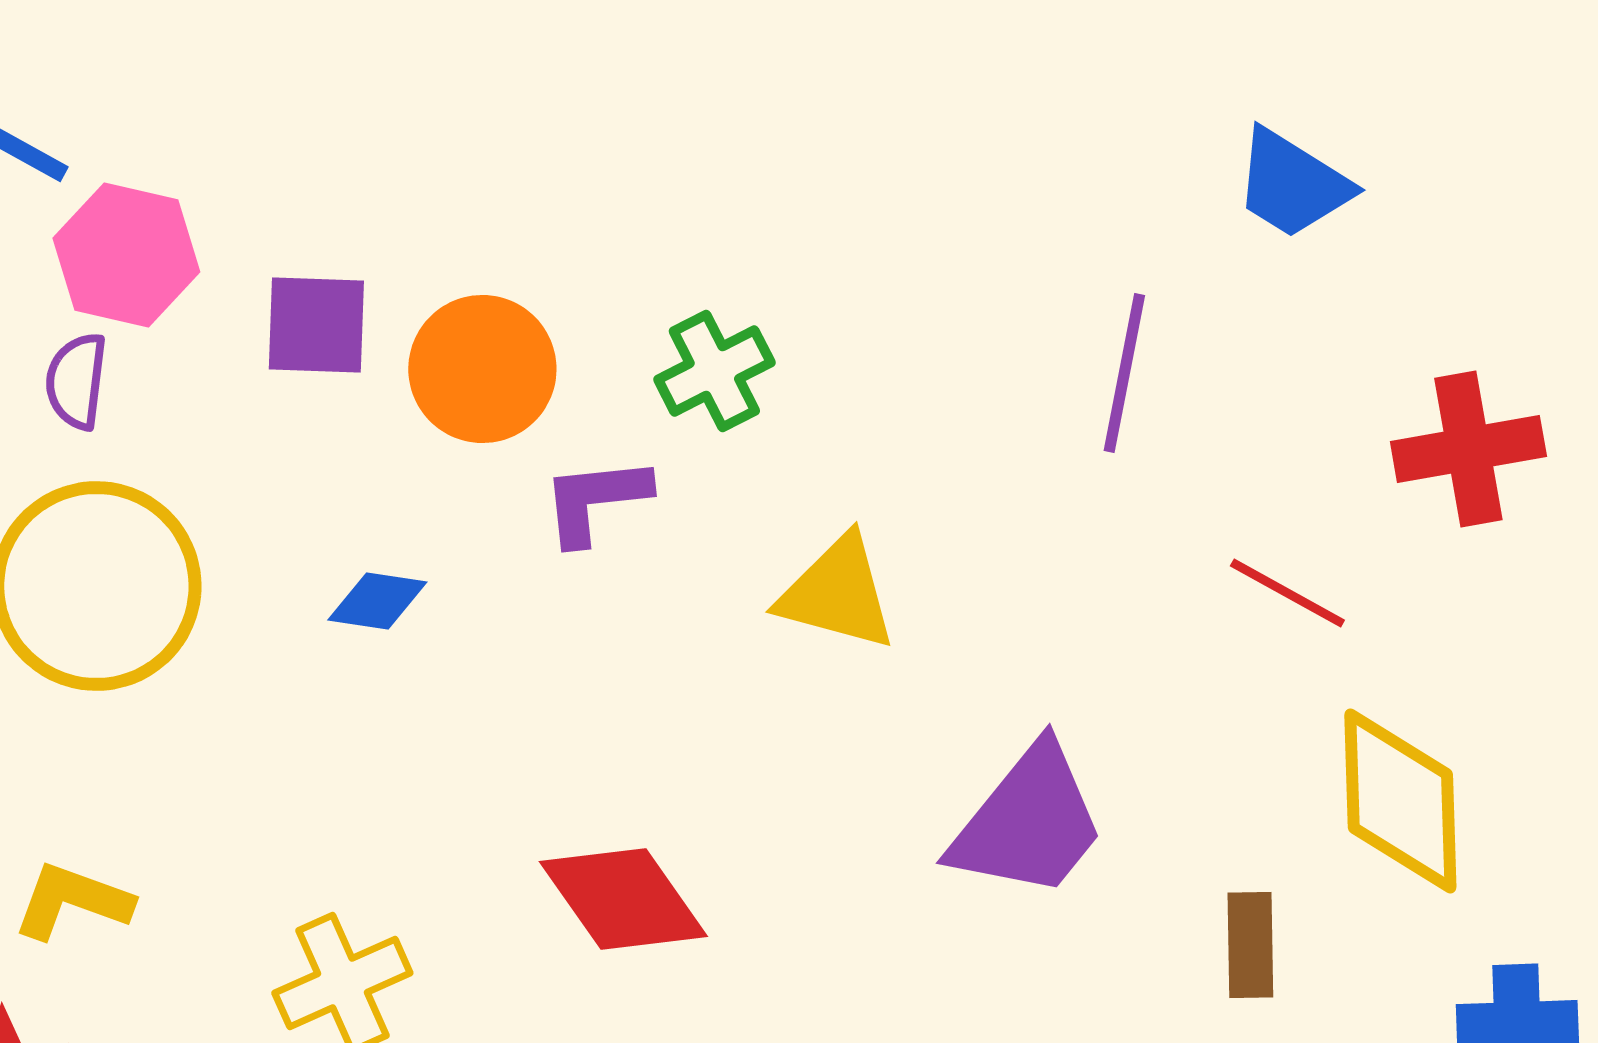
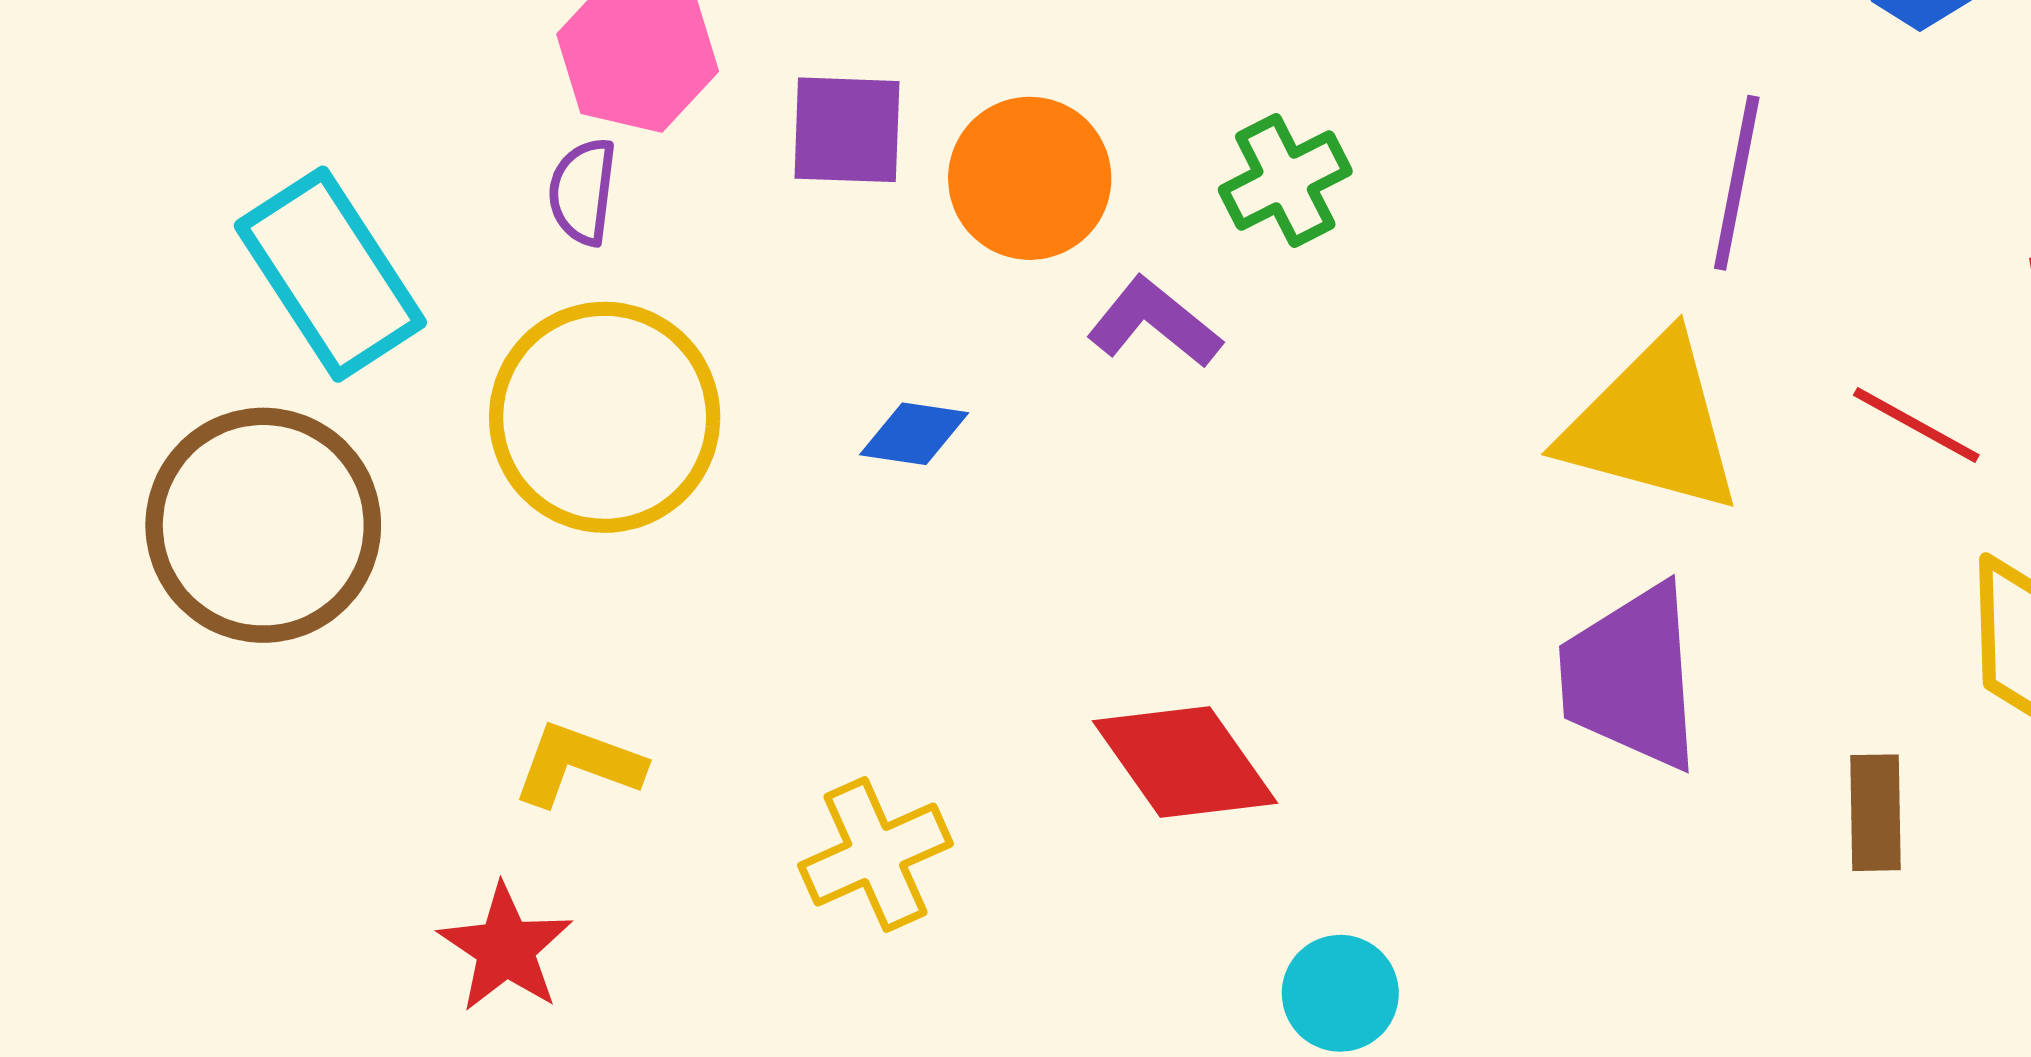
purple L-shape: (595, 500) -> (1154, 323), turned 45
yellow triangle: (837, 593) -> (1652, 425), moved, size x1.4
purple trapezoid: (1028, 822) -> (1631, 677), turned 137

